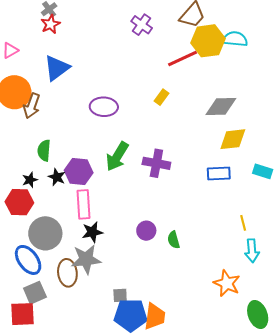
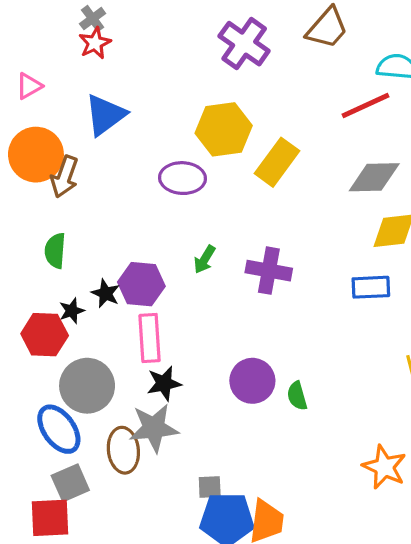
purple cross: (142, 25) -> (244, 44), size x1.4
yellow hexagon: (208, 41) -> (224, 129), moved
red line: (182, 59) -> (365, 105), moved
yellow rectangle: (162, 97) -> (277, 162), size x1.8
green semicircle: (44, 150) -> (55, 251), moved
green arrow: (117, 156) -> (205, 259), size x0.6
black star: (30, 180) -> (72, 311), moved
purple circle: (146, 231) -> (252, 381), size x1.4

